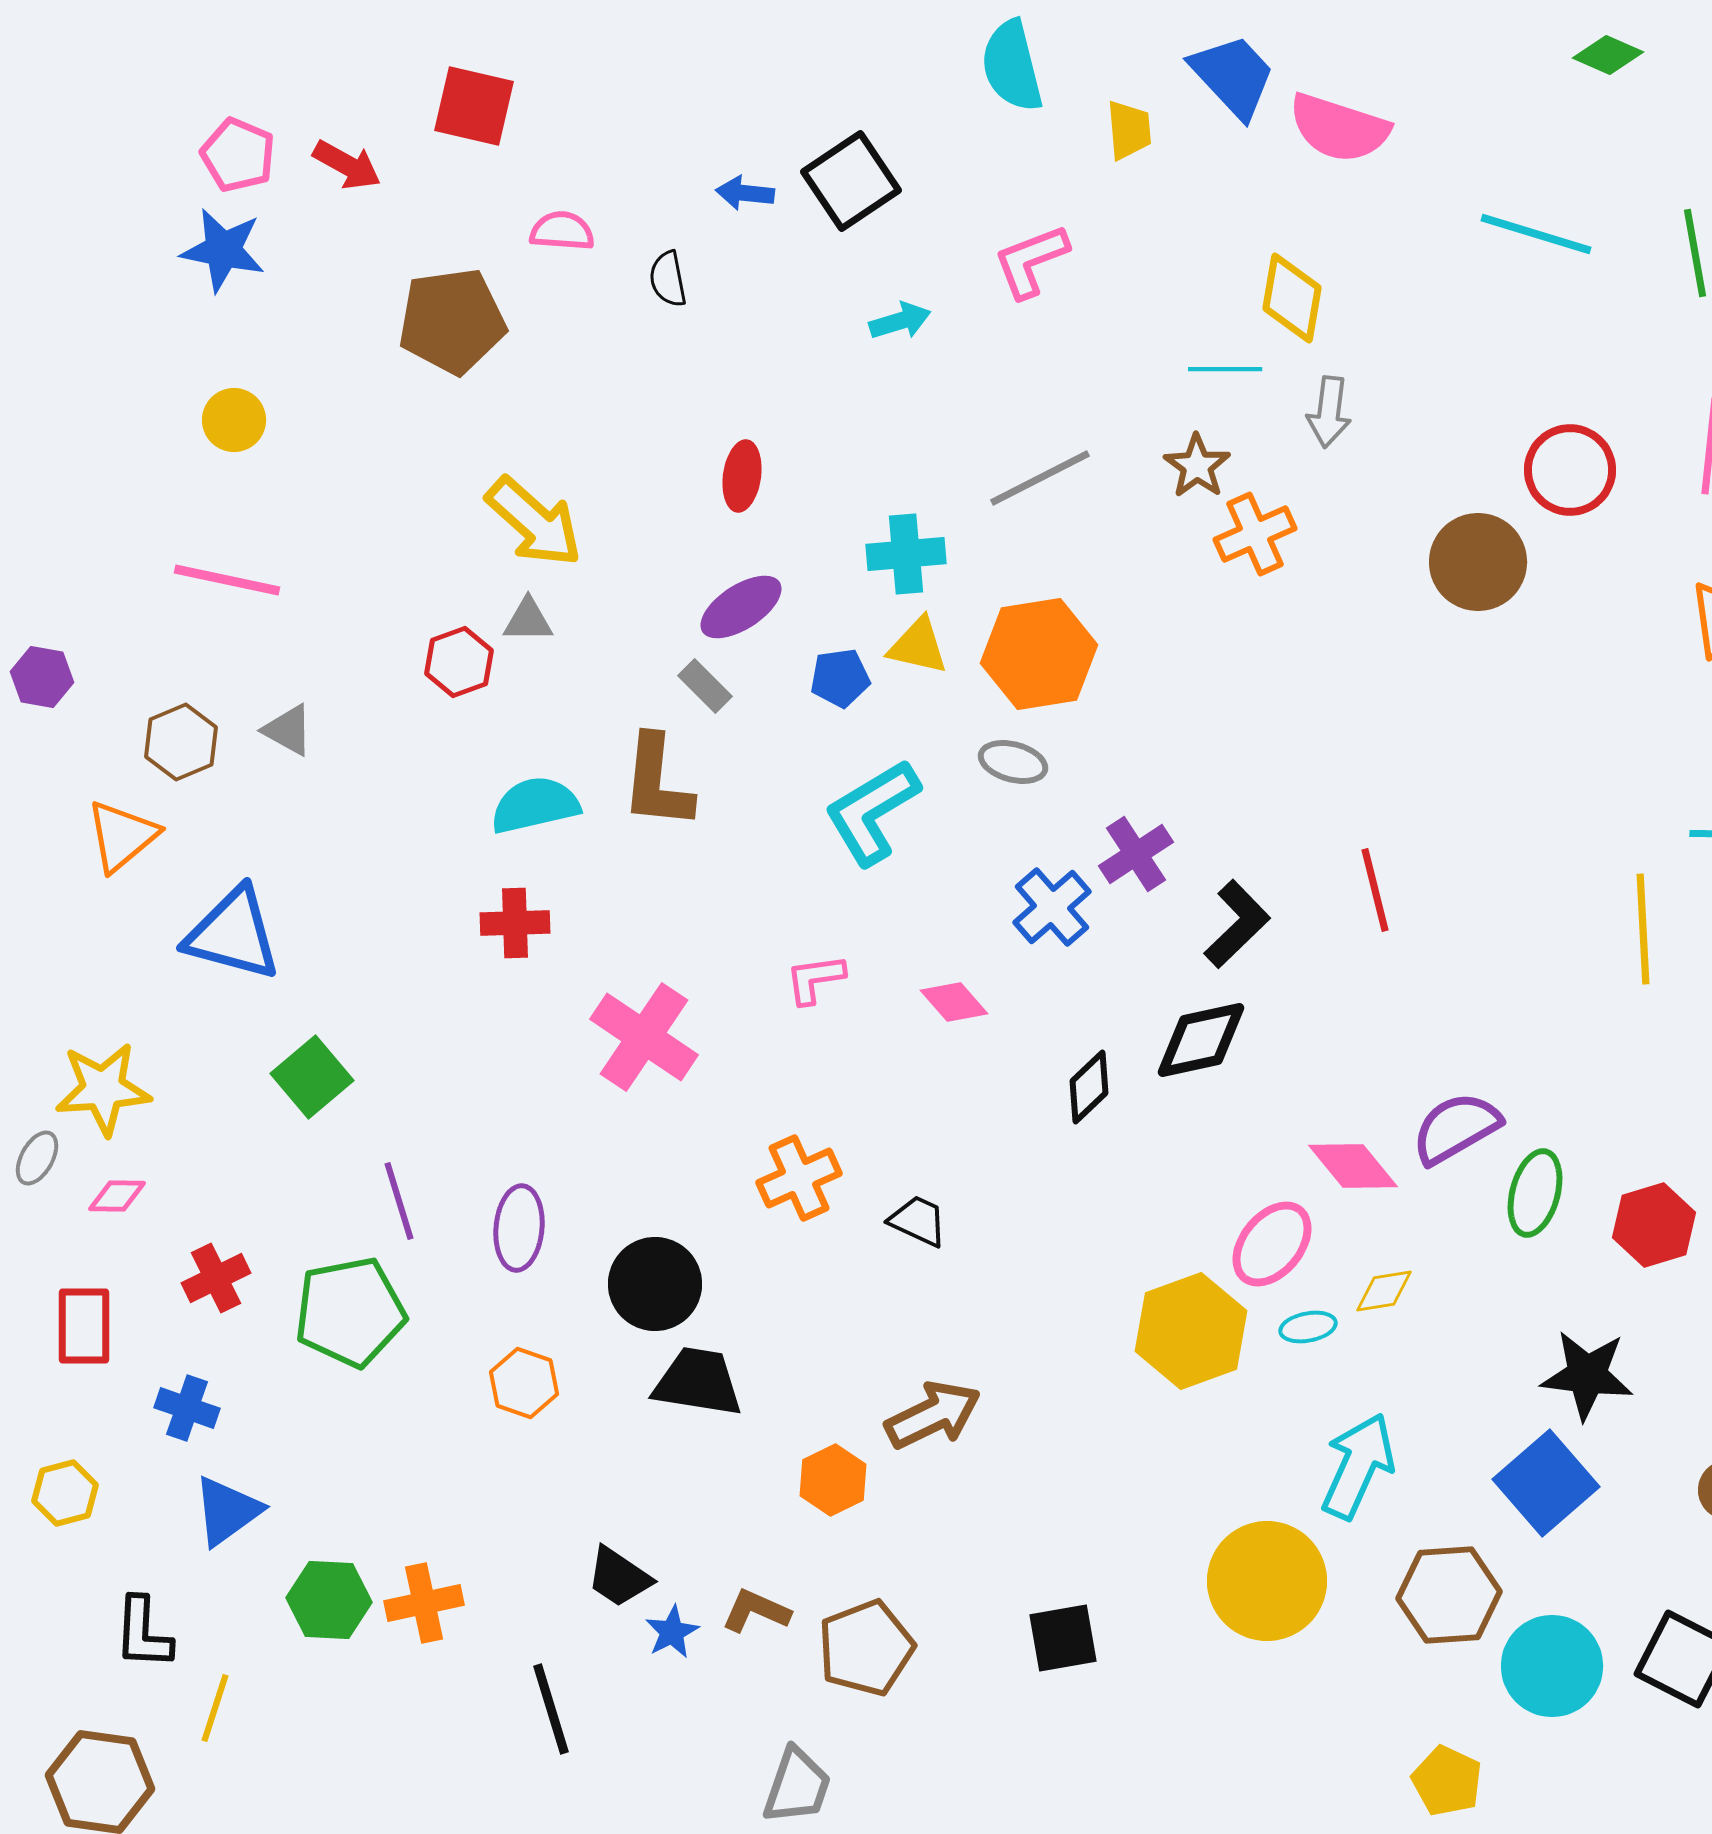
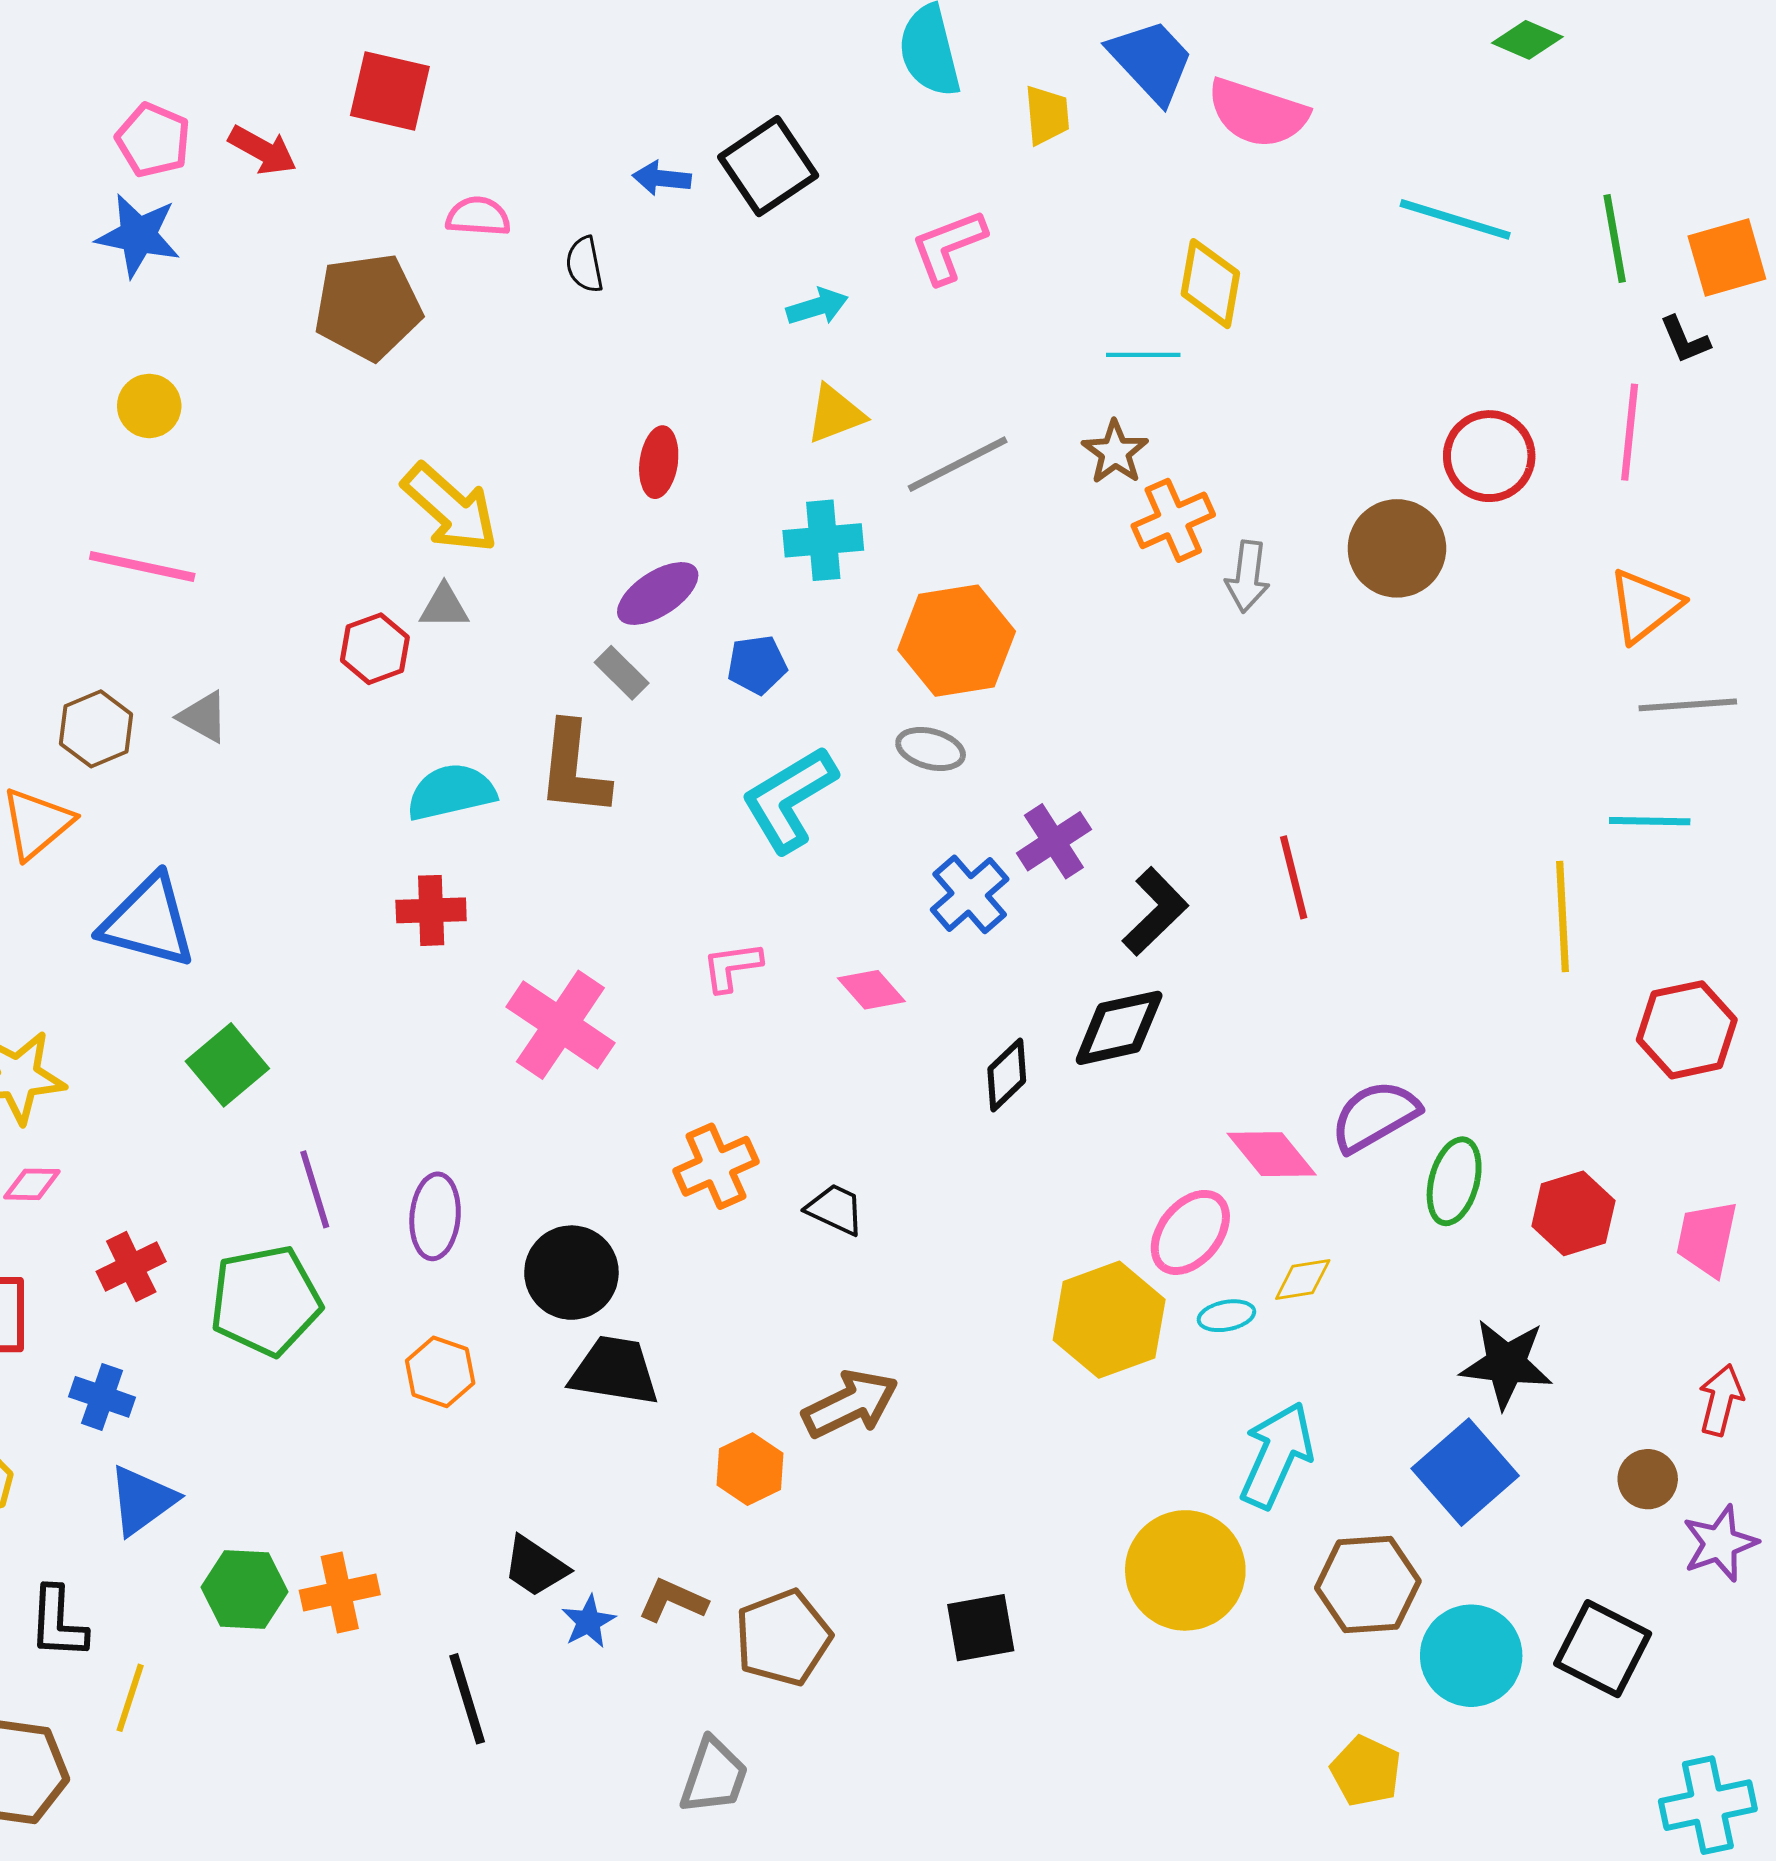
gray arrow: (1329, 412) -> (1247, 576), moved
yellow triangle: (918, 646) -> (835, 414), moved, turned -34

